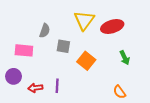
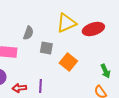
yellow triangle: (84, 20) -> (66, 23), turned 30
green arrow: (125, 58) -> (105, 71), moved

